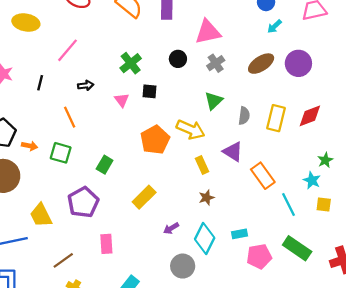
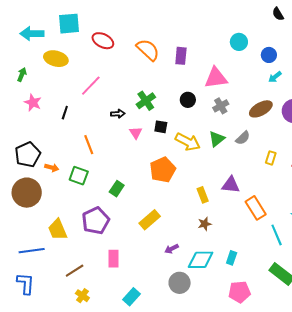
black arrow: (86, 85) -> (118, 114), moved
gray semicircle: (244, 116) -> (243, 138), moved, turned 35
yellow rectangle: (276, 118) -> (271, 158), size x0.6
yellow arrow: (191, 129) -> (188, 142), moved
purple triangle: (233, 152) -> (231, 185), turned -30
cyan rectangle: (239, 234) -> (232, 258), turned -64
cyan diamond: (205, 239) -> (201, 260), turned 60
pink pentagon: (259, 256) -> (239, 292), moved

